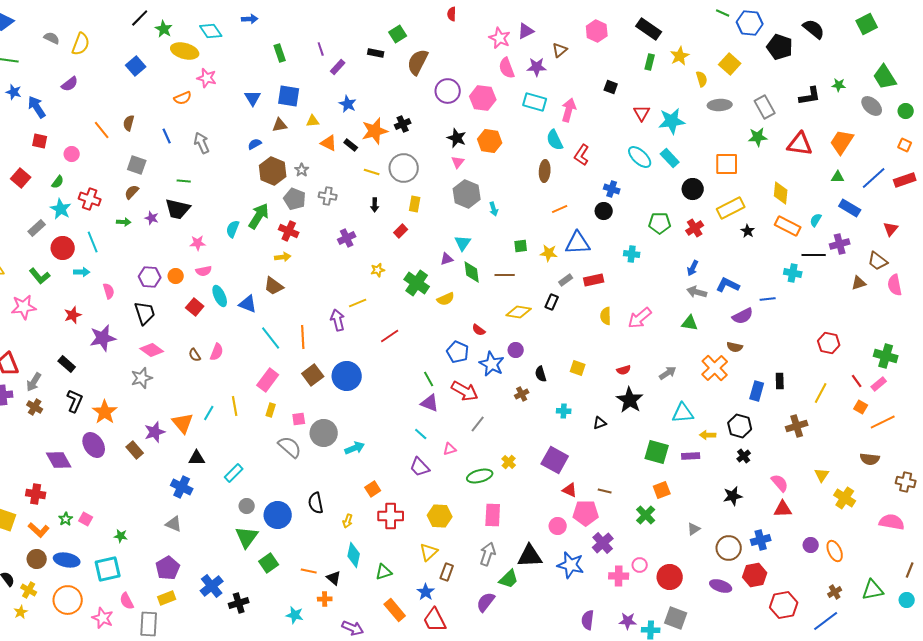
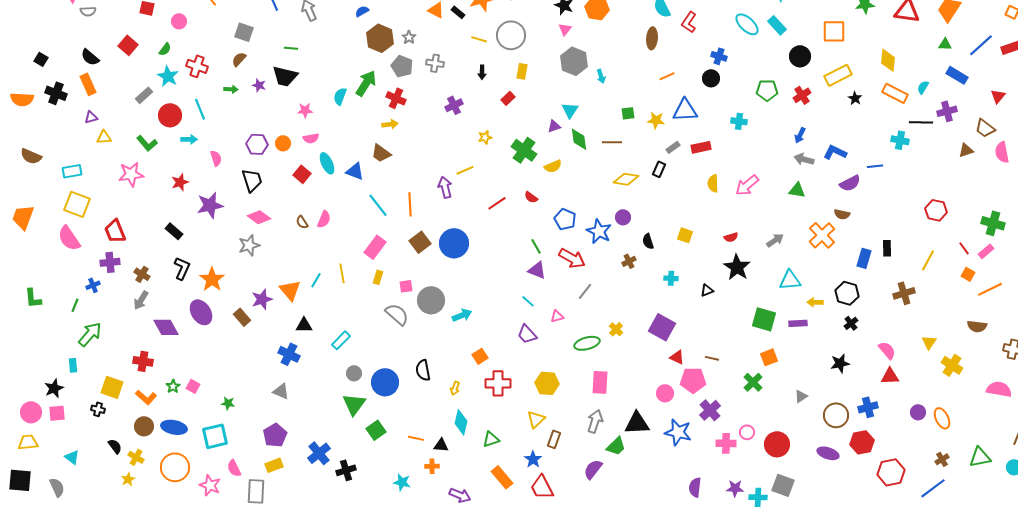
red semicircle: (479, 330) -> (531, 197), moved
gray arrow: (34, 382) -> (141, 300), moved
black triangle: (334, 578) -> (441, 445), turned -35

